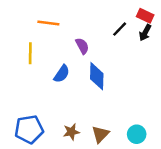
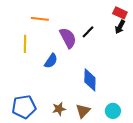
black line: (120, 29) -> (88, 32), moved
purple semicircle: (82, 46) -> (68, 38), size x1.5
blue diamond: (97, 76) -> (90, 80), moved

